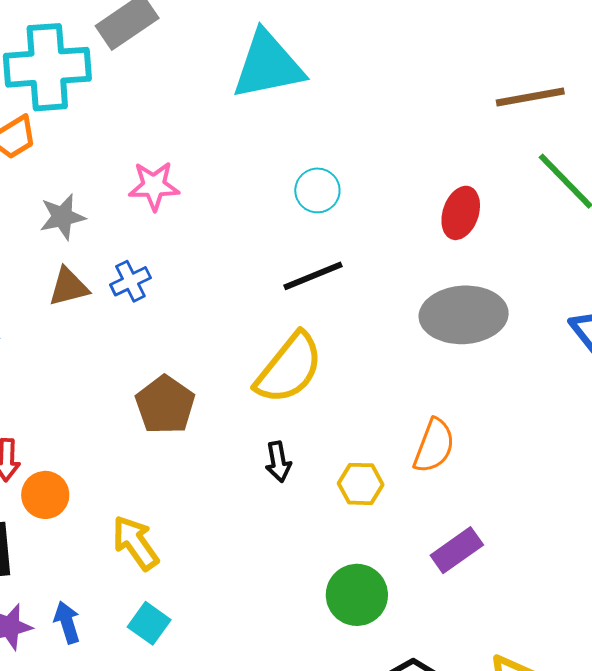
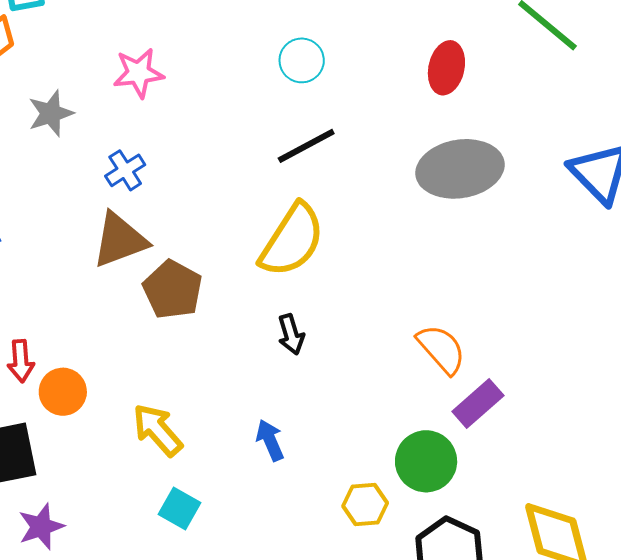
brown triangle: (69, 287) -> (120, 240), moved, size x1.4
orange semicircle: (434, 446) -> (441, 349), moved, turned -56
yellow hexagon: (361, 484) -> (365, 504), moved
green circle: (357, 595) -> (426, 461), moved
blue arrow: (67, 622) -> (270, 440), moved

